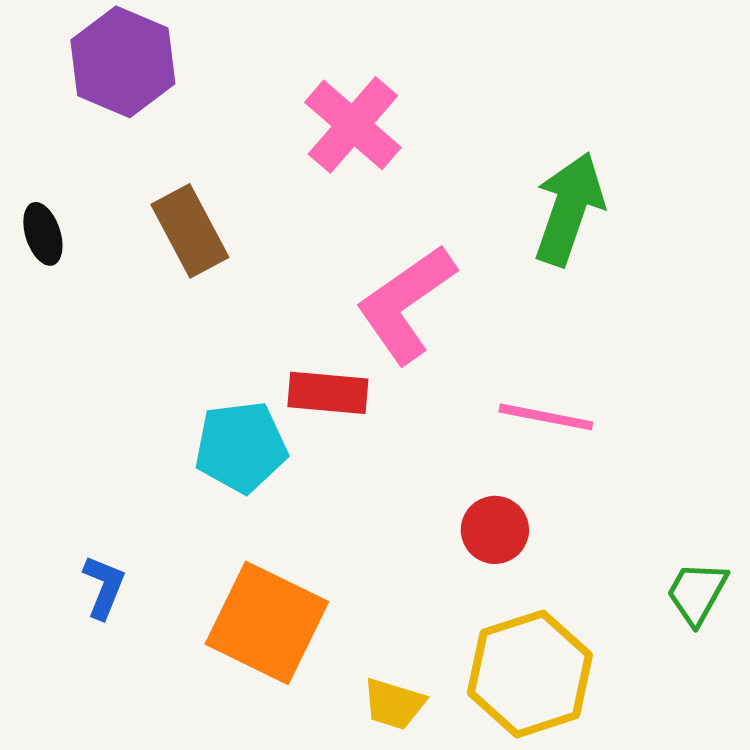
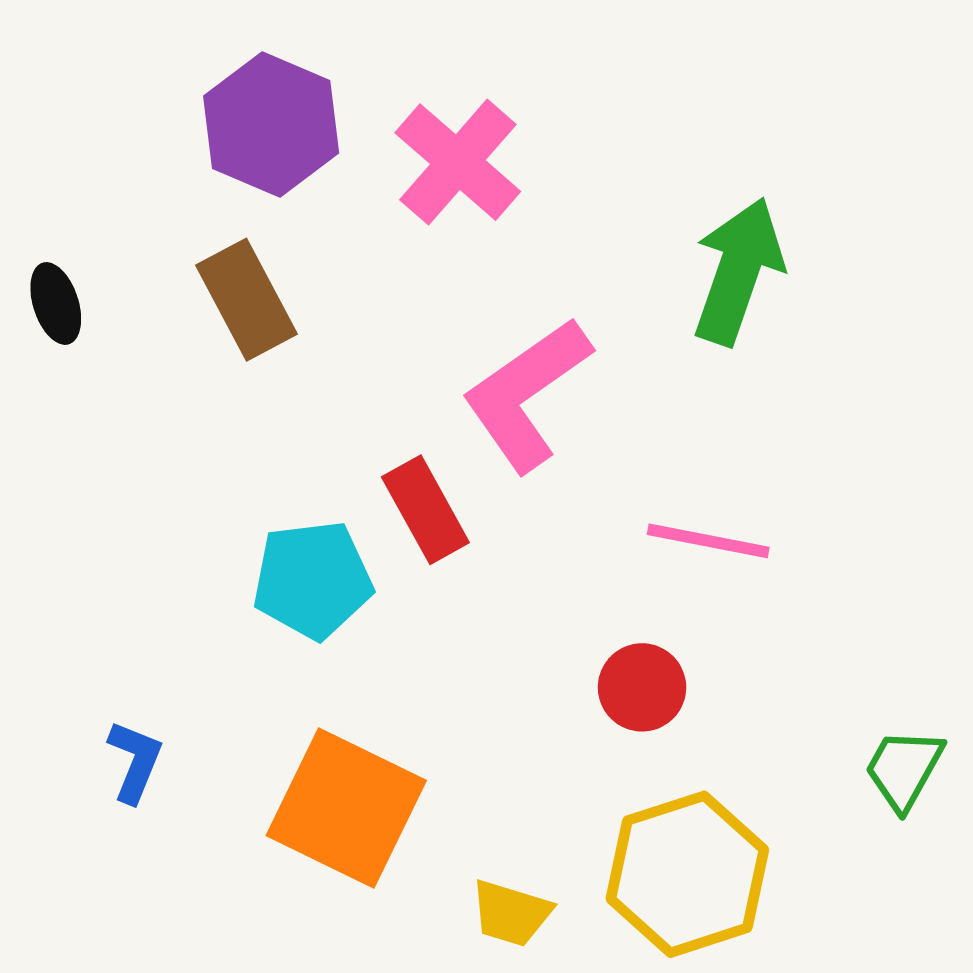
purple hexagon: (123, 62) -> (271, 125), moved
red rectangle: (328, 393) -> (425, 510), turned 56

